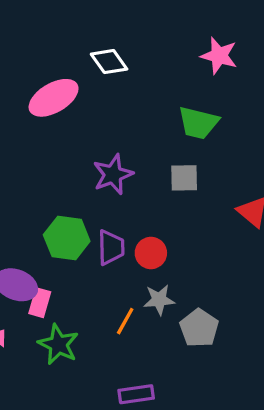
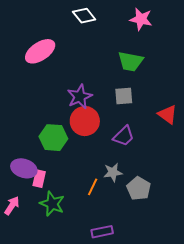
white diamond: (109, 62) -> (84, 16), moved
purple trapezoid: (111, 247) -> (124, 136), moved, turned 50
red circle: (151, 253) -> (85, 121), moved, size x1.5

